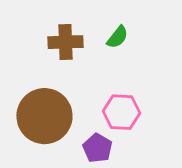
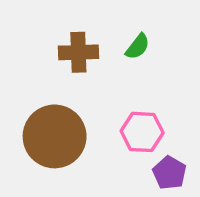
purple pentagon: (97, 148) -> (169, 173), moved

